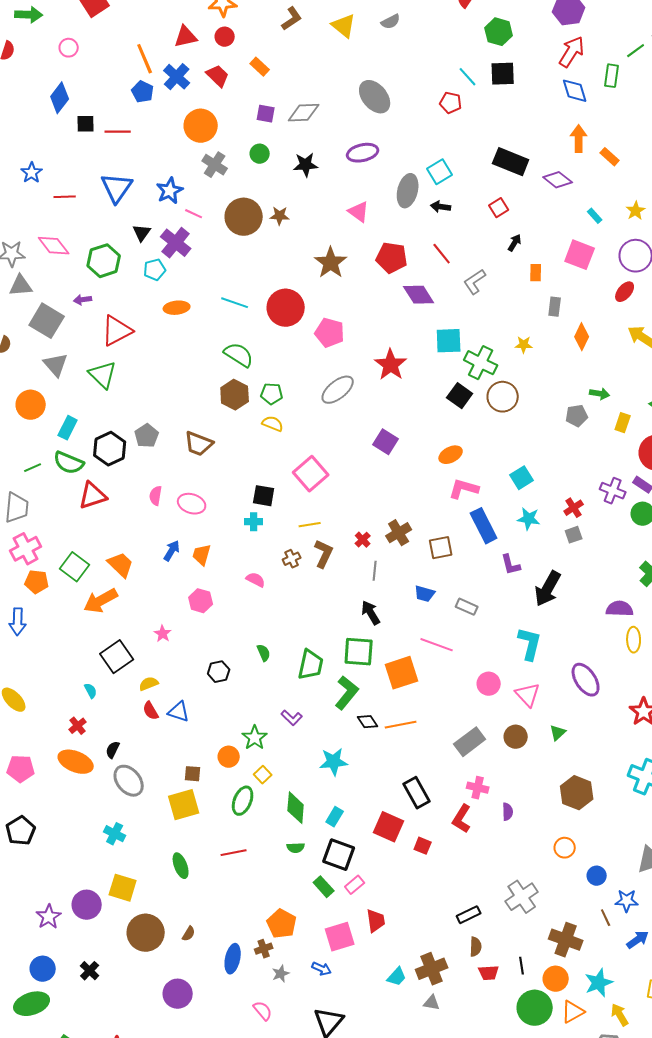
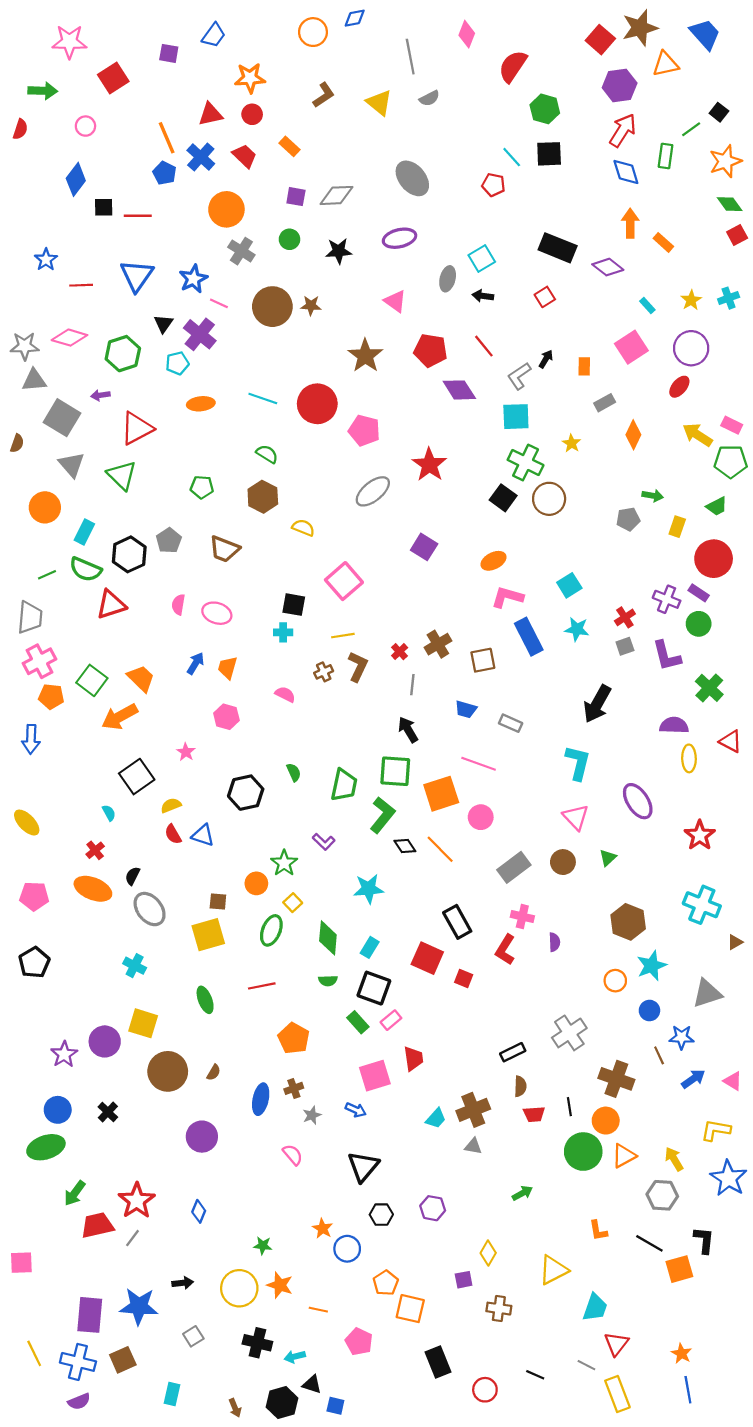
gray ellipse: (408, 191) -> (448, 279), size x0.7
black arrow: (515, 243) -> (546, 359), moved
pink diamond: (54, 246) -> (69, 338), turned -36
pink square: (580, 255) -> (631, 347), turned 36
gray rectangle: (555, 307) -> (605, 403), turned 54
cyan square: (449, 341) -> (516, 417), moved
yellow star: (524, 345) -> (571, 443), turned 30
green semicircle: (239, 355) -> (267, 454), size x0.7
green pentagon: (272, 394) -> (202, 487), moved
purple L-shape: (511, 565) -> (667, 656), moved, size x1.4
black hexagon: (219, 672) -> (246, 793), size x1.5
pink circle: (489, 684) -> (481, 817), moved
orange line: (401, 725) -> (440, 849), turned 56
orange pentagon: (282, 924) -> (294, 1038), moved
cyan star: (599, 983) -> (652, 966), moved

